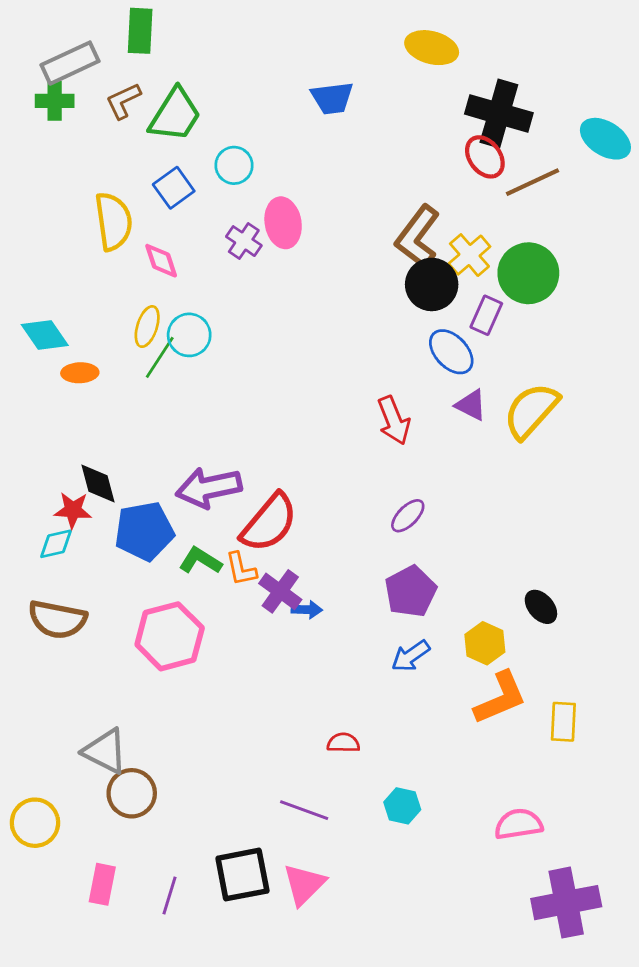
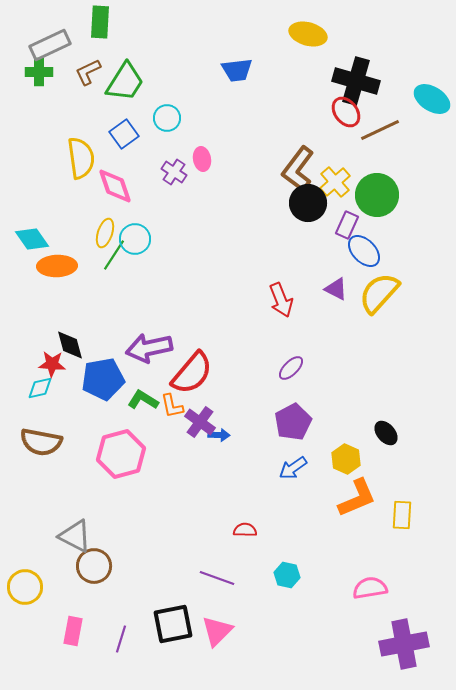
pink ellipse: (283, 223) -> (202, 159), size x0.7
pink diamond: (161, 261) -> (115, 186), size x1.4
blue ellipse: (451, 352) -> (364, 251), moved
orange ellipse: (80, 373) -> (57, 266), size x1.5

